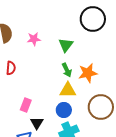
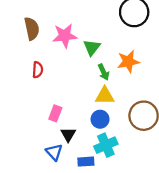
pink star: (34, 39) -> (65, 36), size x1.5
green triangle: (66, 45) -> (92, 47), moved
orange star: (88, 73) -> (128, 62), moved

